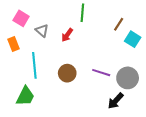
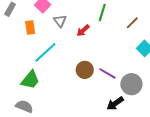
brown line: (119, 24) -> (132, 23), moved
cyan line: (34, 65) -> (45, 52), turned 40
brown circle: (67, 73) -> (85, 70), moved

